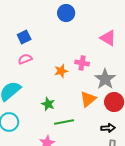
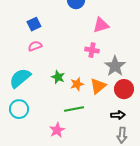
pink triangle: (108, 38) -> (101, 25), moved, turned -48
orange star: (61, 71) -> (77, 84), moved
green star: (48, 104) -> (58, 77), moved

